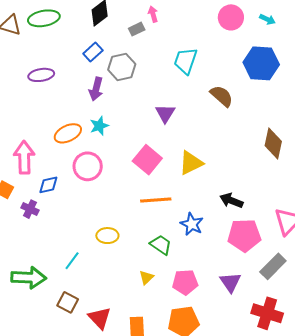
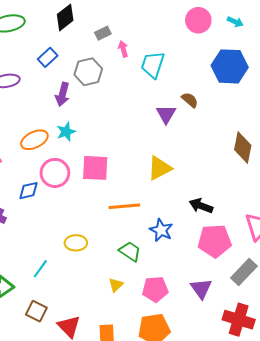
pink arrow: (153, 14) -> (123, 49), moved
blue rectangle: (93, 52) -> (48, 57), moved
brown semicircle: (222, 96) -> (190, 100), size x0.7
purple triangle: (165, 113) -> (166, 114), moved
pink square: (147, 160) -> (95, 168), moved, turned -36
blue diamond: (48, 185) -> (28, 191), moved

